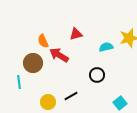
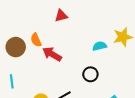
red triangle: (76, 34) -> (61, 16), moved
brown circle: (33, 63) -> (16, 47), moved

